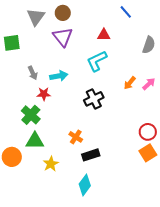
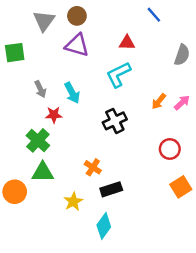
purple triangle: (63, 37) -> (77, 45), turned -35
cyan arrow: (59, 76) -> (72, 93), turned 72
red circle: (148, 132) -> (170, 149), moved
yellow star: (51, 164) -> (73, 202), moved

